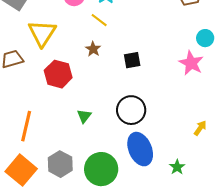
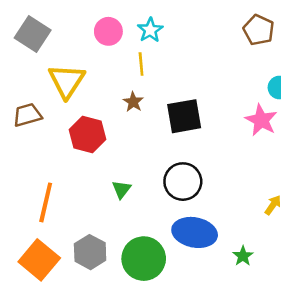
yellow line: (99, 20) -> (141, 64), turned 48
black square: (132, 60) -> (184, 116), size x1.6
blue ellipse: (140, 149) -> (195, 232), turned -56

